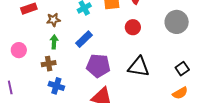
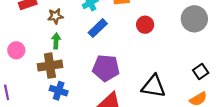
blue rectangle: (84, 39) -> (98, 28), moved
brown cross: (49, 64) -> (50, 66), size x1.5
black triangle: (139, 67) -> (154, 86), moved

